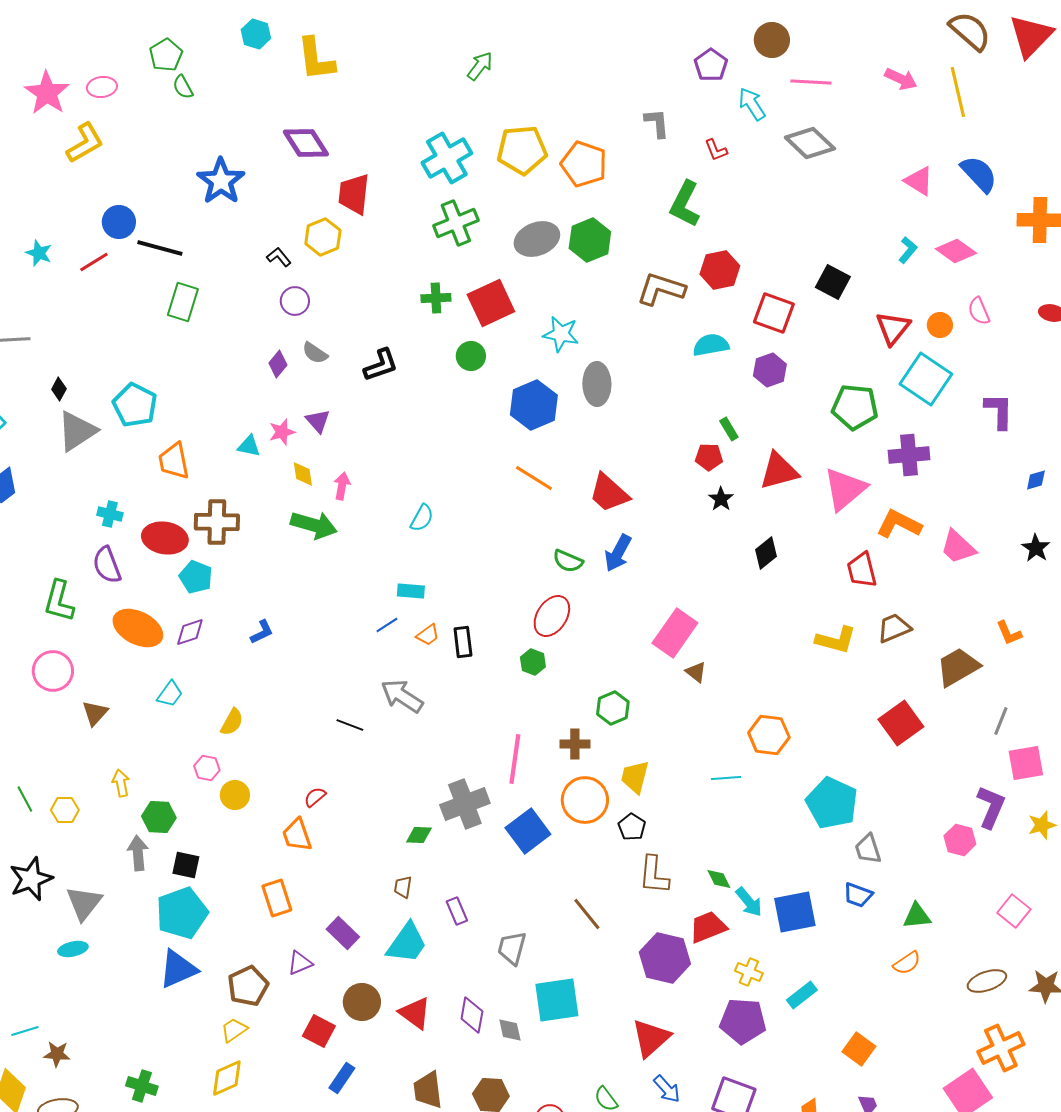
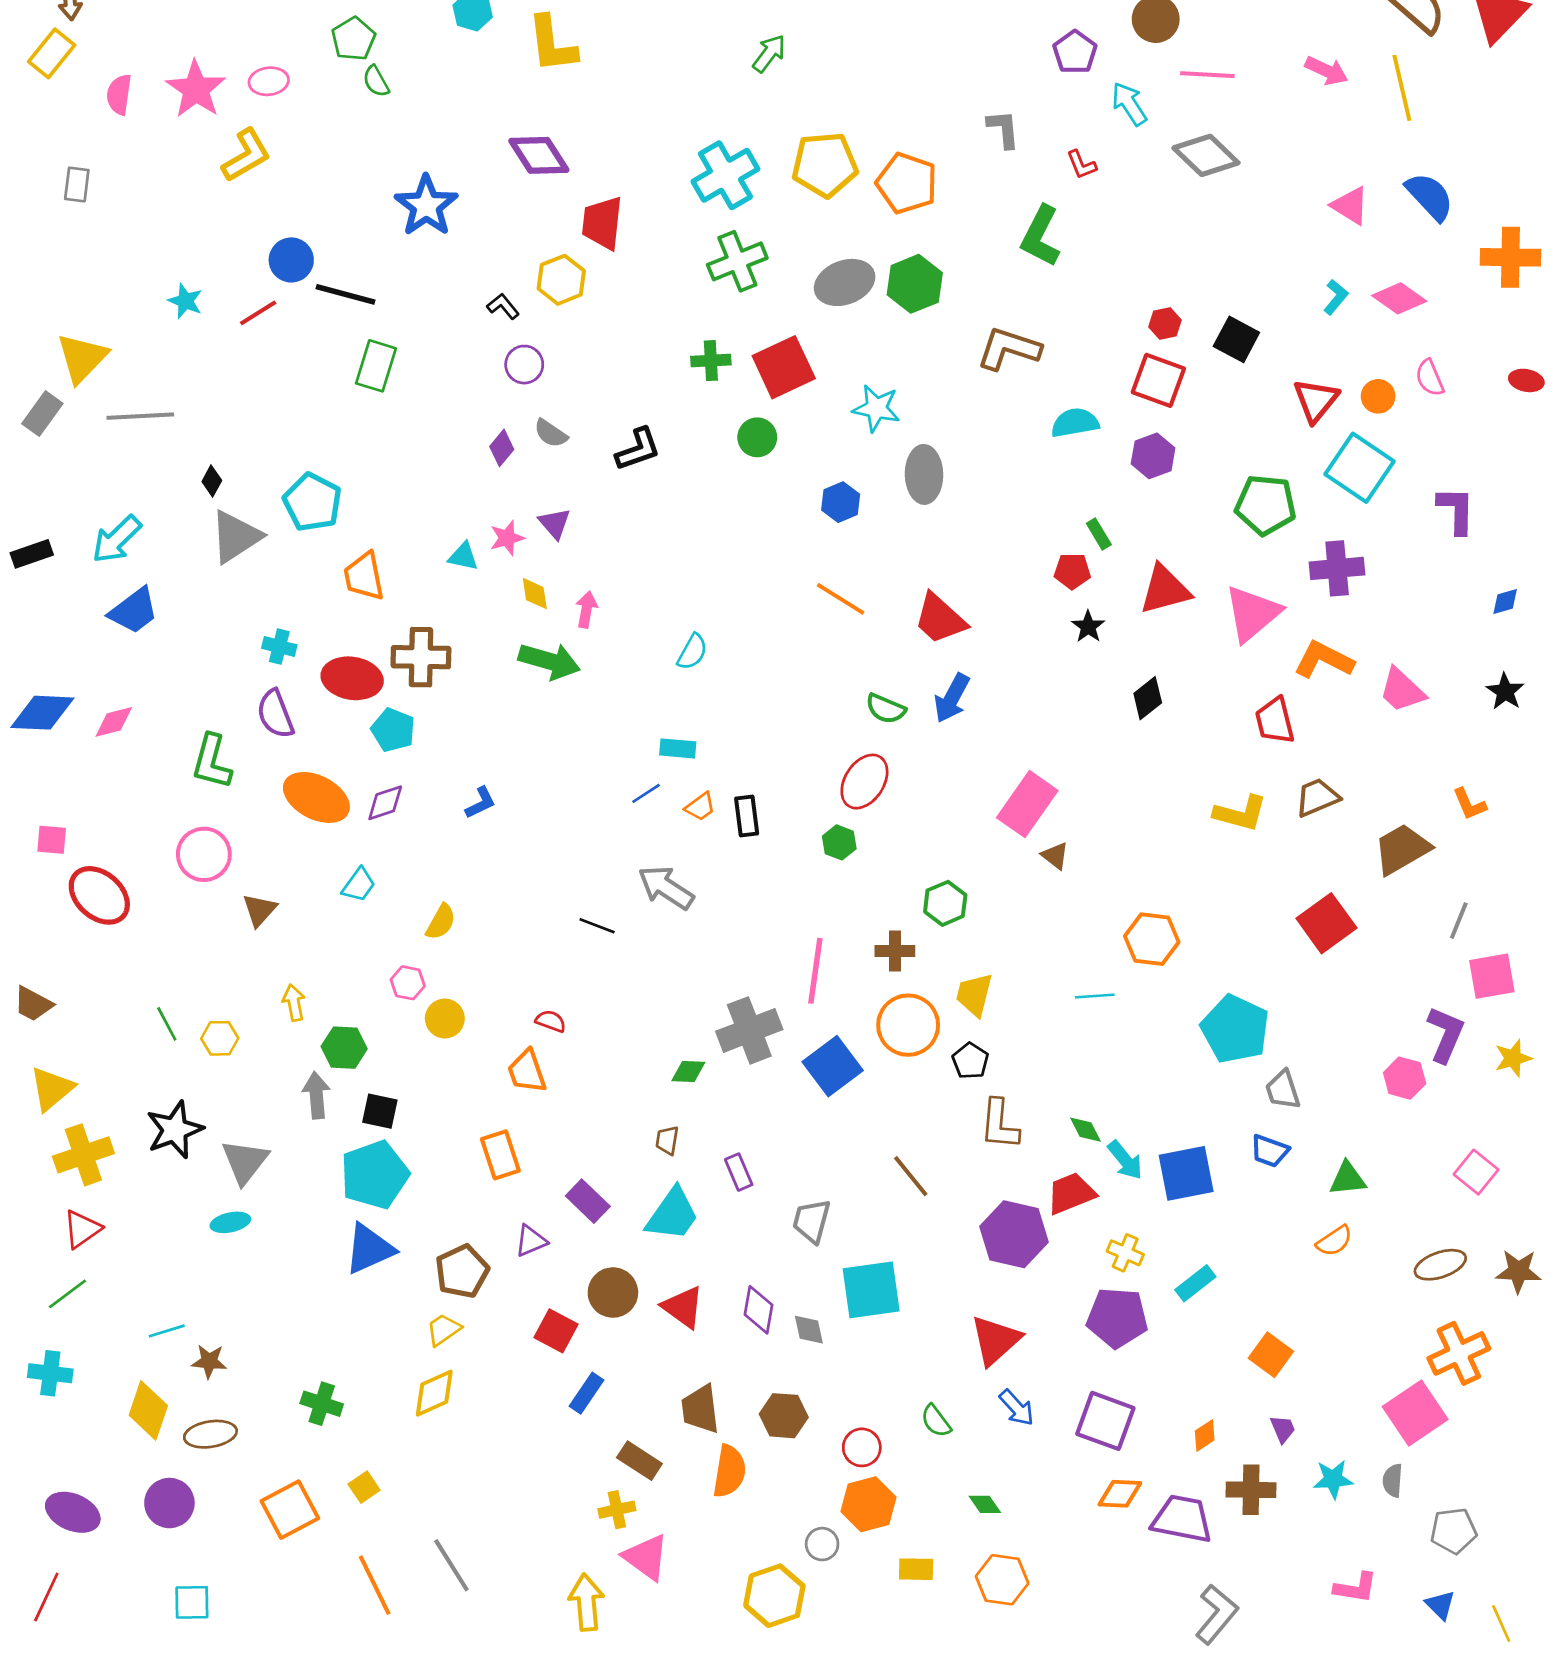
red hexagon: (720, 270) -> (1165, 324), moved, size x0.6
blue hexagon: (534, 405) -> (841, 502), size x0.6
red semicircle: (315, 797) -> (551, 1021), turned 60

